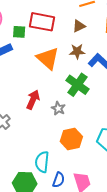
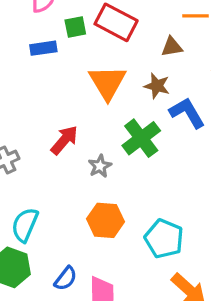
green square: (19, 32) -> (75, 27), turned -32
cyan semicircle: (42, 162) -> (25, 225), moved

